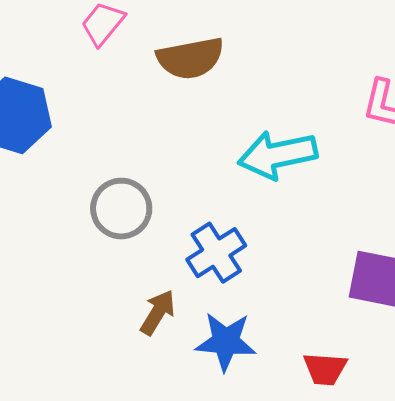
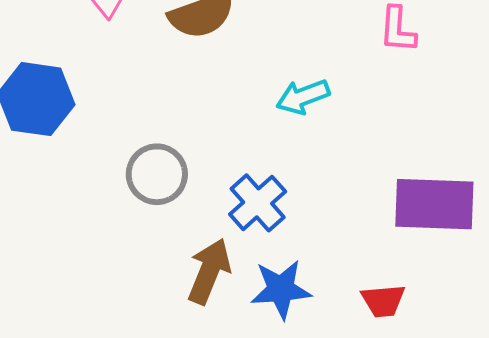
cyan arrow: (278, 155) -> (303, 97), size x0.7
brown arrow: (158, 312) -> (209, 271), size x1.4

